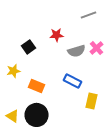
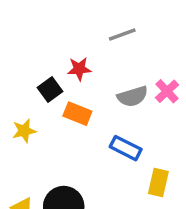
gray line: (88, 15) -> (122, 34), moved
red star: (56, 35) -> (79, 69), moved
orange rectangle: (36, 86) -> (77, 114), moved

